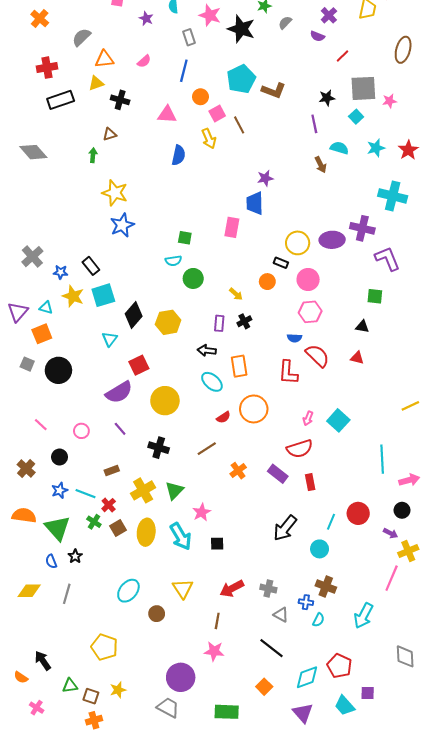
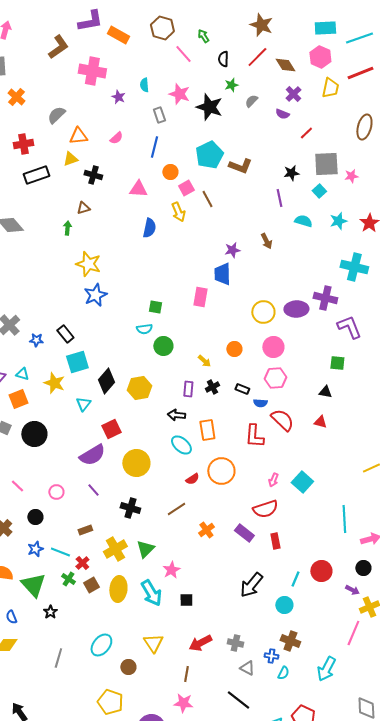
brown arrow: (321, 165) -> (266, 241), moved
black rectangle: (281, 263) -> (242, 389), moved
yellow star: (73, 296) -> (54, 383), moved
blue semicircle: (51, 561) -> (11, 617), moved
gray line: (67, 594) -> (58, 658), moved
yellow pentagon: (104, 647) -> (110, 702), moved

